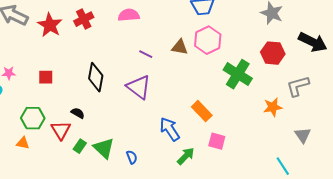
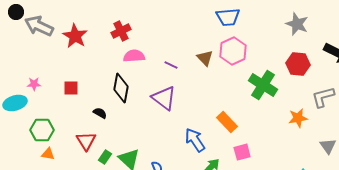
pink semicircle: (129, 15) -> (134, 56), moved
red cross: (84, 19) -> (121, 31), moved
brown triangle: (180, 47) -> (205, 58), turned 36
black semicircle: (78, 113) -> (100, 113), moved
green hexagon: (33, 118) -> (42, 130), moved
pink square: (217, 141) -> (242, 152), turned -30

